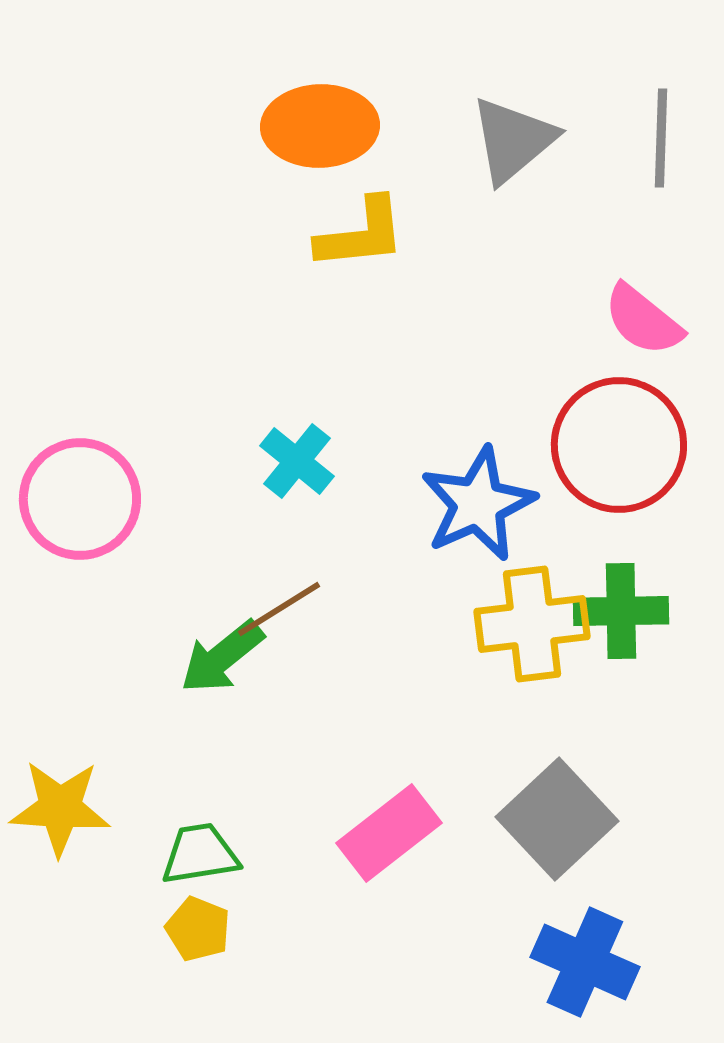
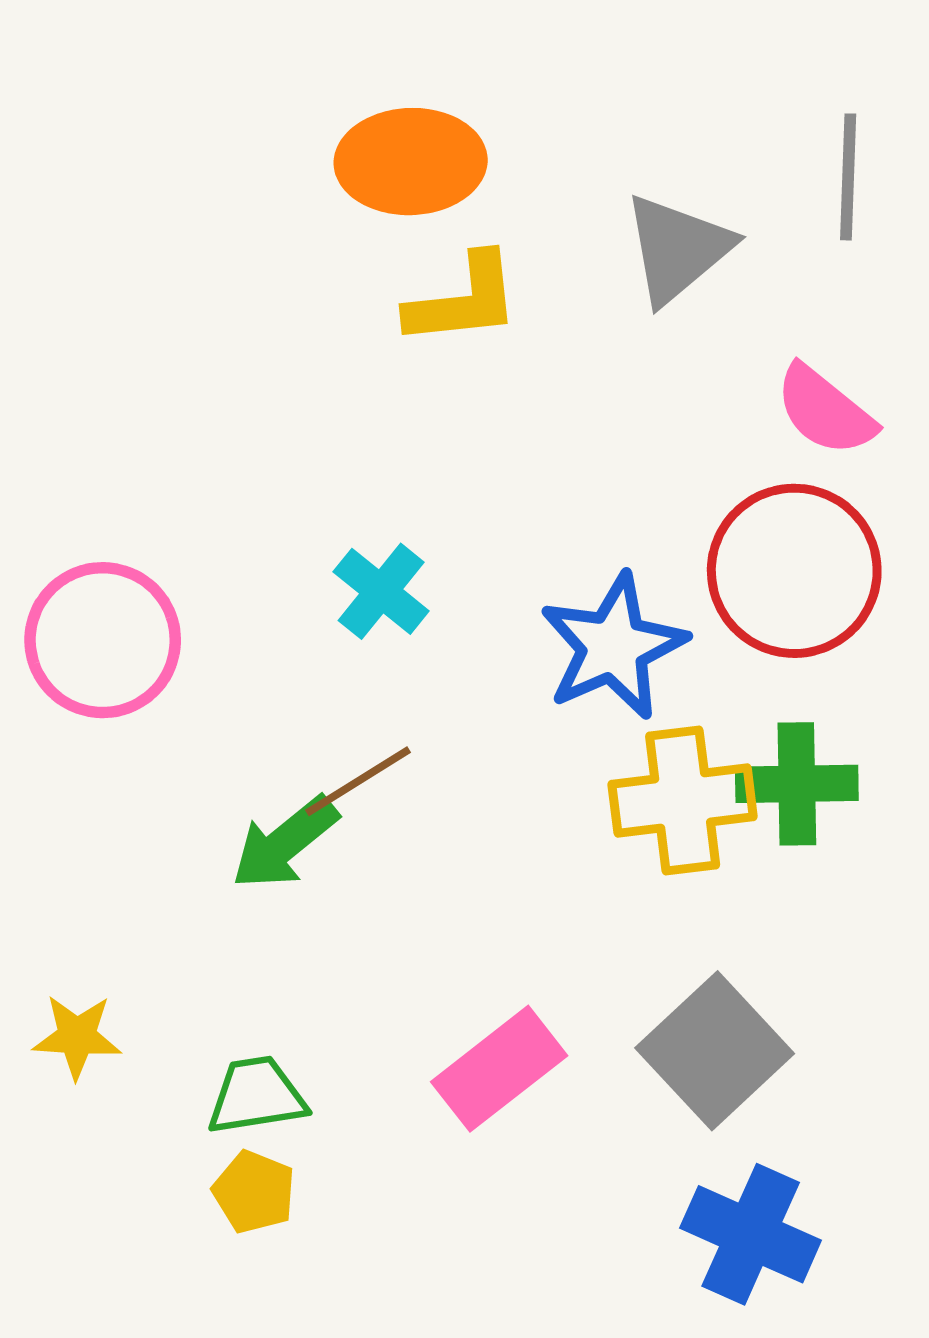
gray triangle: (513, 140) -> (677, 249), moved
yellow star: (60, 808) -> (77, 1037), size x0.7

